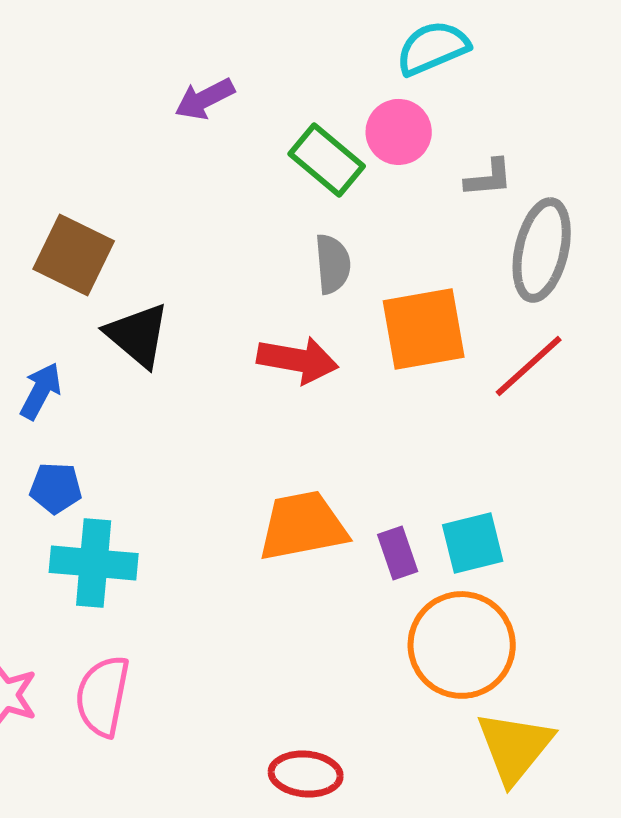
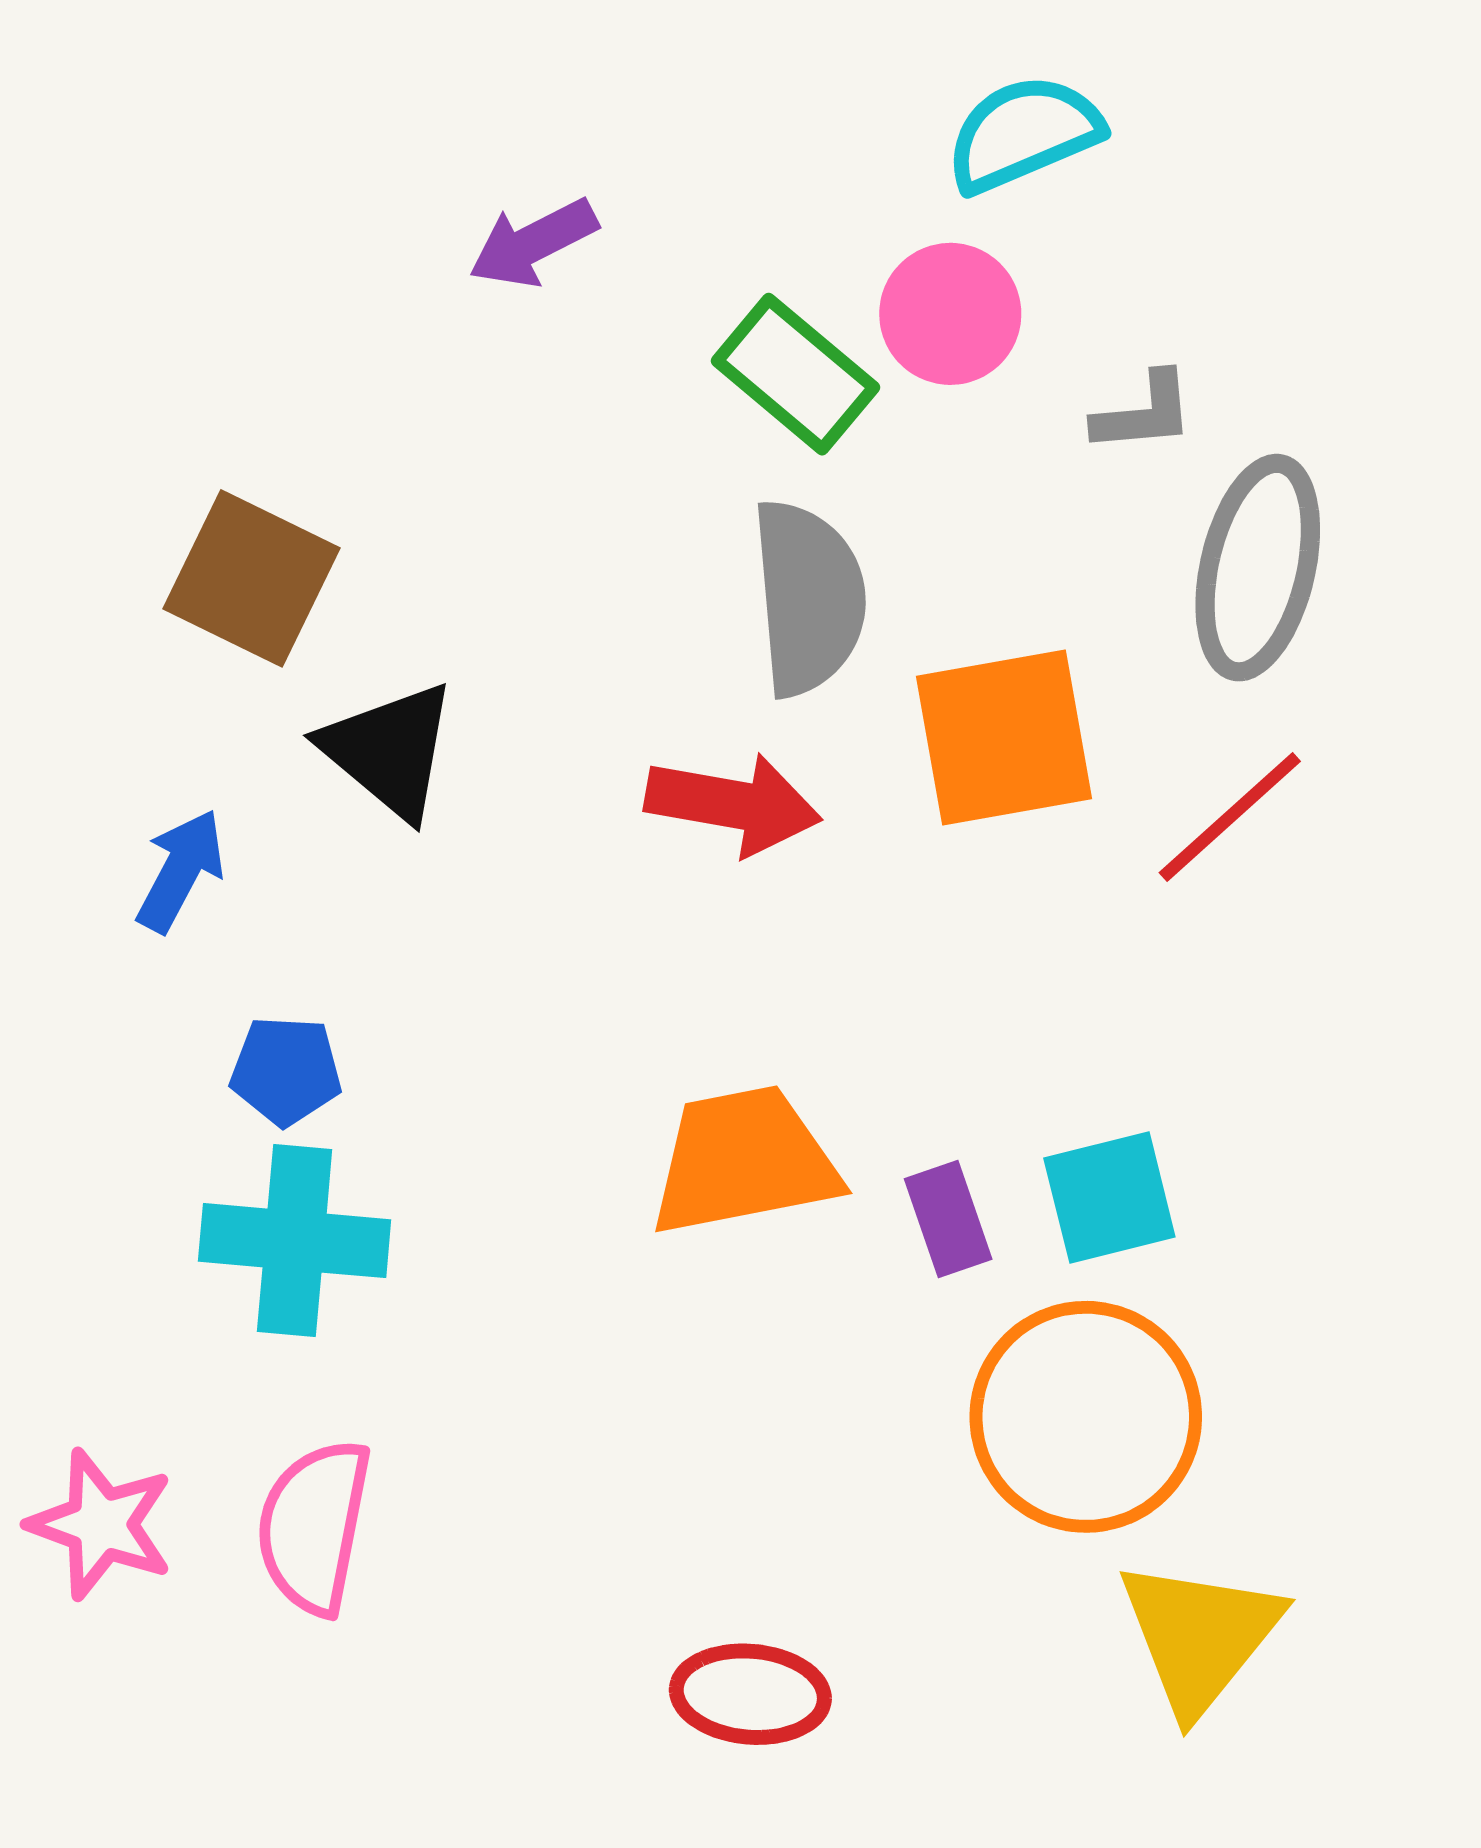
gray semicircle: (333, 264) -> (808, 598), size x1.5
blue pentagon: (56, 488) -> (286, 1071), moved

